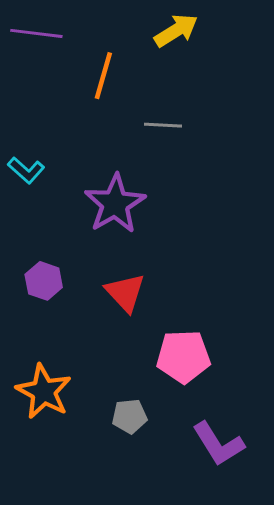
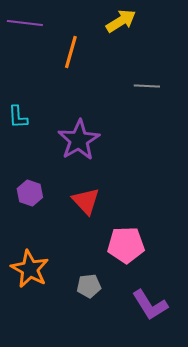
gray line: (163, 125) -> (147, 86), moved
cyan L-shape: (26, 170) -> (18, 117), turned 45

